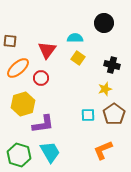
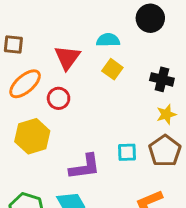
yellow star: (105, 89) -> (166, 114), moved
purple L-shape: (43, 124) -> (85, 167), moved

